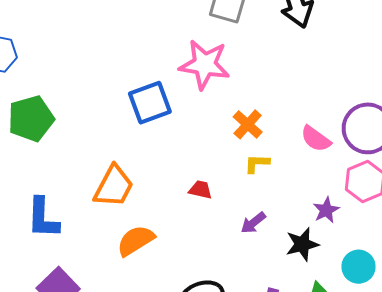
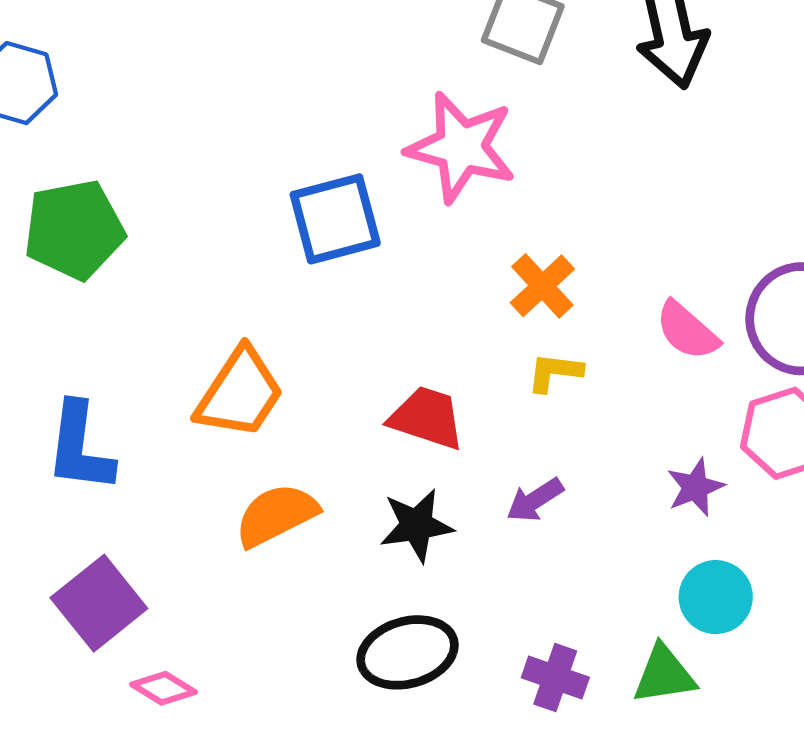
red trapezoid: (200, 190) -> (427, 418), size x1.5
black star: (302, 244) -> (417, 525), moved
cyan circle: (359, 267) -> (716, 597), moved

